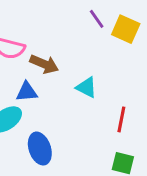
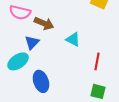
blue triangle: (27, 92) -> (32, 42), turned -42

